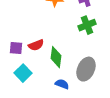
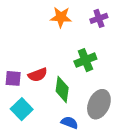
green cross: (87, 25) -> (85, 60), moved

